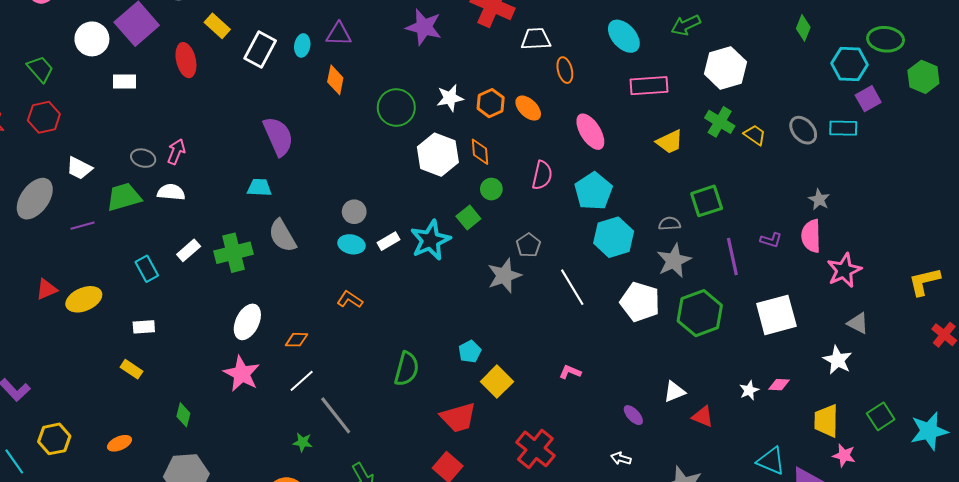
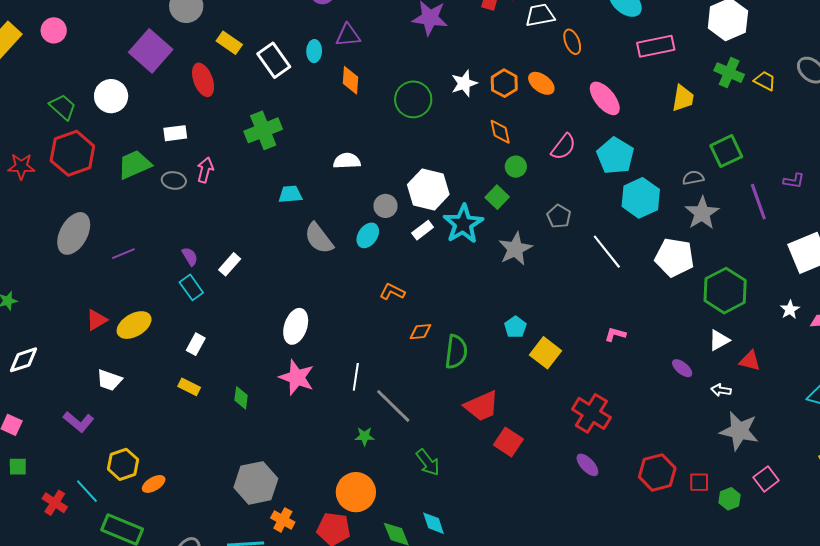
white circle: (92, 39) -> (111, 96), moved
white rectangle: (260, 49) -> (274, 60), turned -56
white rectangle: (125, 81) -> (175, 133), moved
red hexagon: (44, 117) -> (72, 153), size x1.4
purple semicircle: (278, 136) -> (190, 256), moved, size x0.5
yellow trapezoid: (670, 142) -> (683, 98), turned -48
white hexagon: (438, 155) -> (428, 190), moved
white trapezoid: (79, 168) -> (109, 380), moved
pink semicircle: (542, 175) -> (563, 147), turned 32
white semicircle: (171, 192) -> (347, 161), moved
green trapezoid: (124, 197) -> (134, 164), moved
cyan ellipse: (352, 244) -> (368, 235), moved, turned -60
green cross: (233, 253) -> (263, 130), moved
gray star: (504, 276) -> (515, 249), moved
green hexagon: (700, 313) -> (725, 291), moved
white rectangle: (144, 327) -> (196, 344), turned -50
orange diamond: (297, 340) -> (420, 332), moved
white line: (302, 381) -> (356, 377), turned -32
white star: (749, 390) -> (790, 310), moved
green diamond: (183, 415) -> (241, 398), moved
red trapezoid: (458, 417) -> (481, 406), moved
orange ellipse: (119, 443) -> (154, 484), moved
white arrow: (621, 458) -> (721, 390), moved

